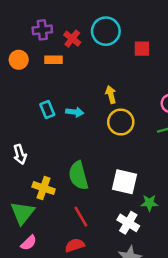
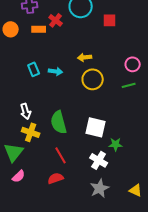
red cross: (72, 39) -> (56, 20), moved
yellow arrow: (111, 95) -> (85, 57), turned -80
white arrow: (20, 154) -> (26, 111), moved

